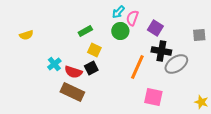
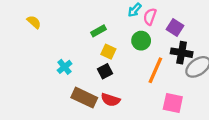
green circle: (120, 31) -> (141, 41), moved
yellow semicircle: (26, 35) -> (34, 22), moved, turned -120
red semicircle: (73, 72) -> (110, 100), moved

